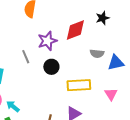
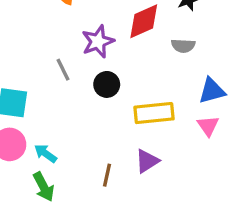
gray semicircle: (97, 54) -> (183, 46), moved
blue triangle: (116, 63) -> (212, 91), moved

